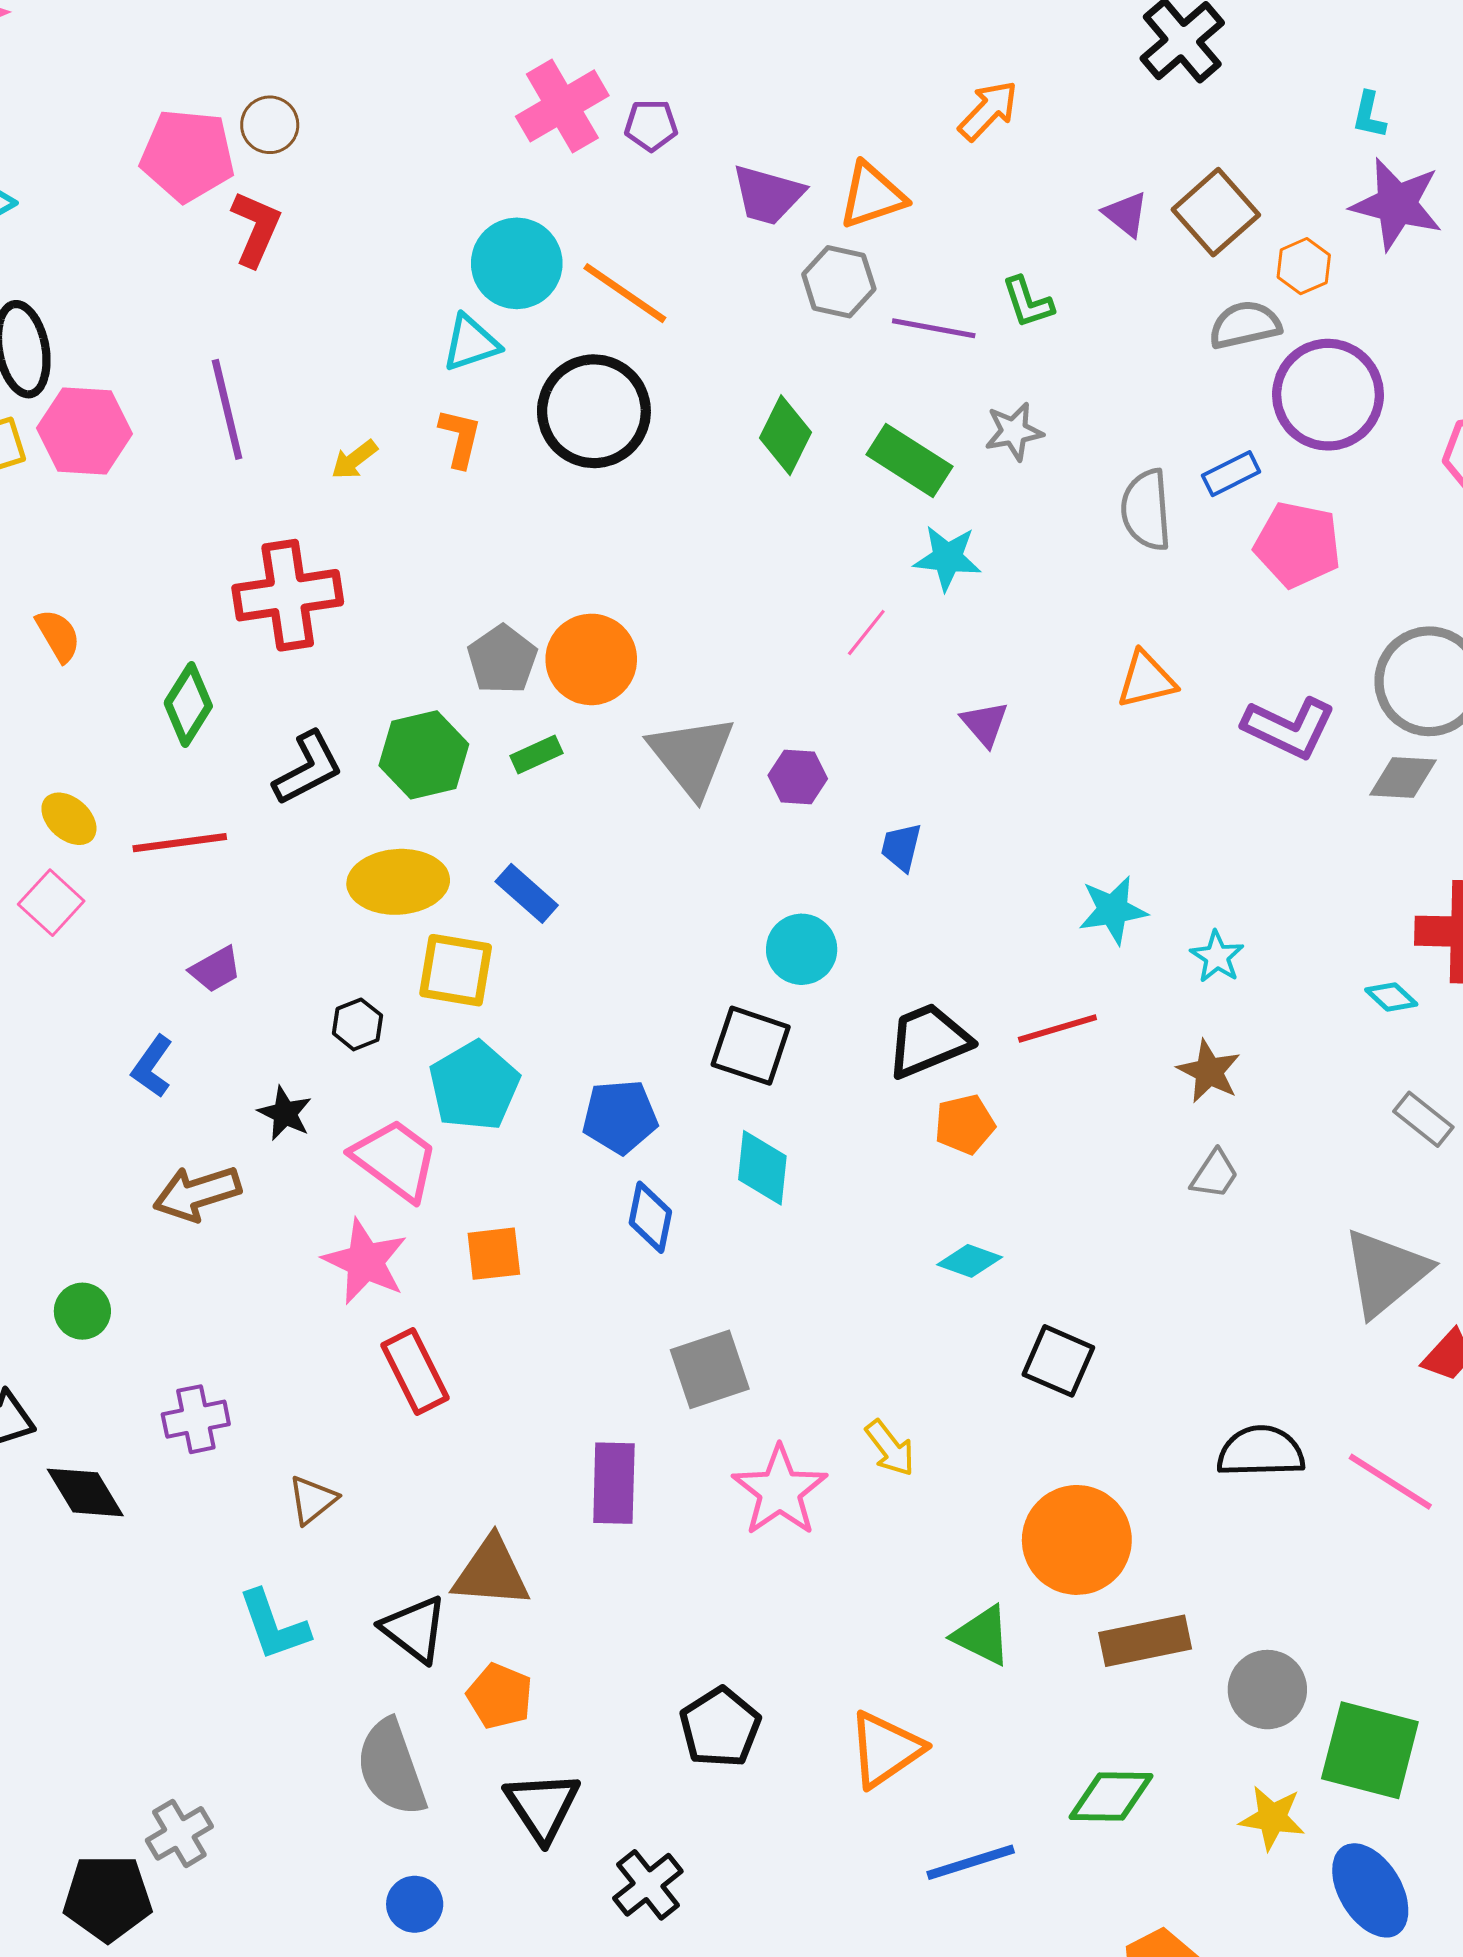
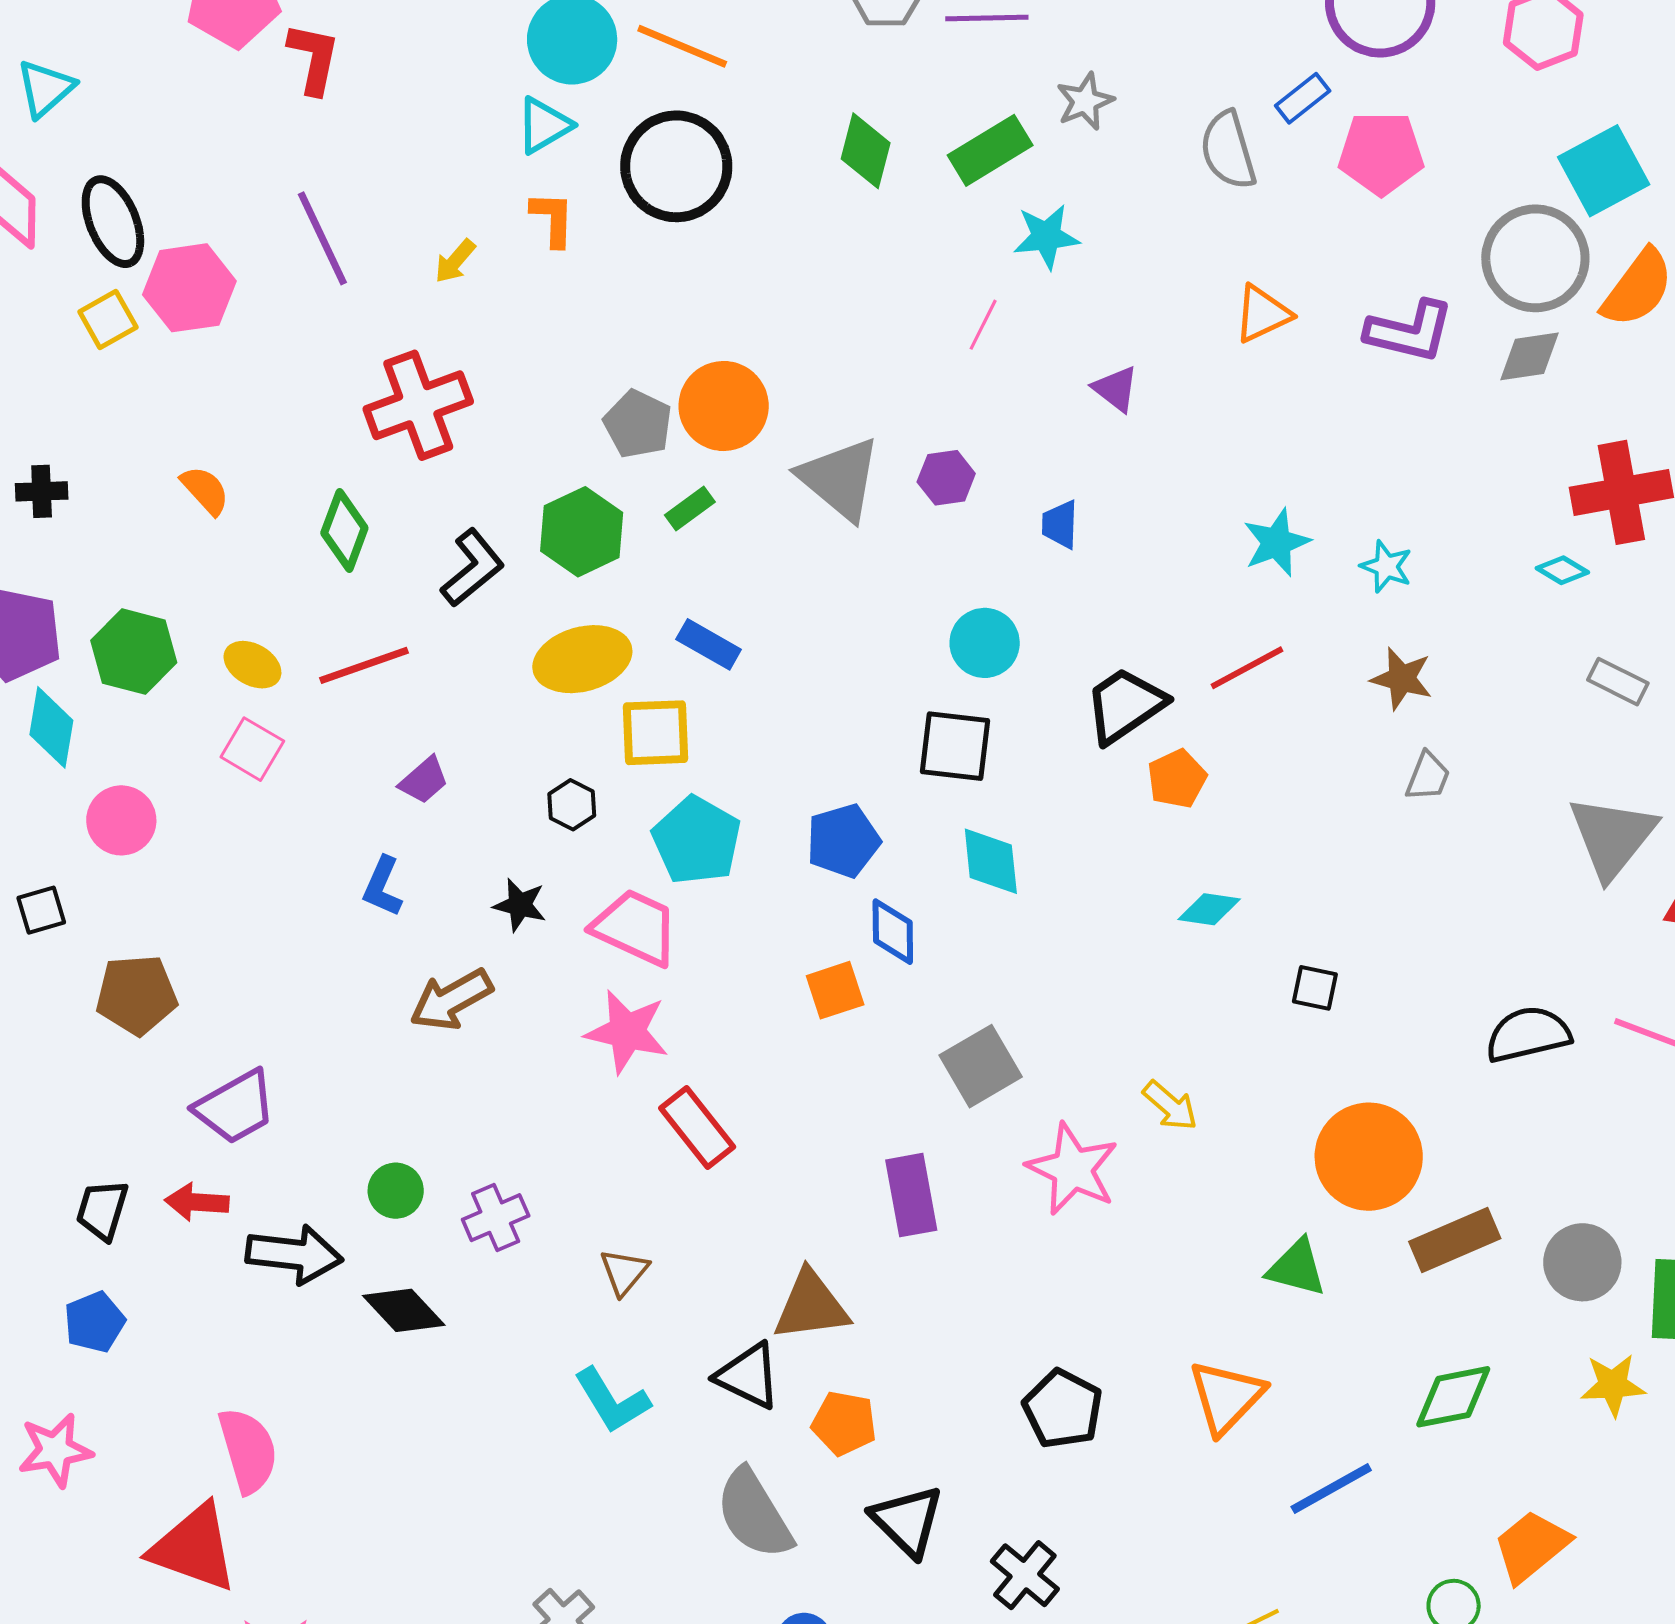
green rectangle: (909, 460) -> (990, 150), turned -52
orange square: (494, 1254) -> (835, 990), moved
green circle: (82, 1311) -> (396, 1191), moved
black square: (1058, 1361) -> (1315, 988), size x0.7

